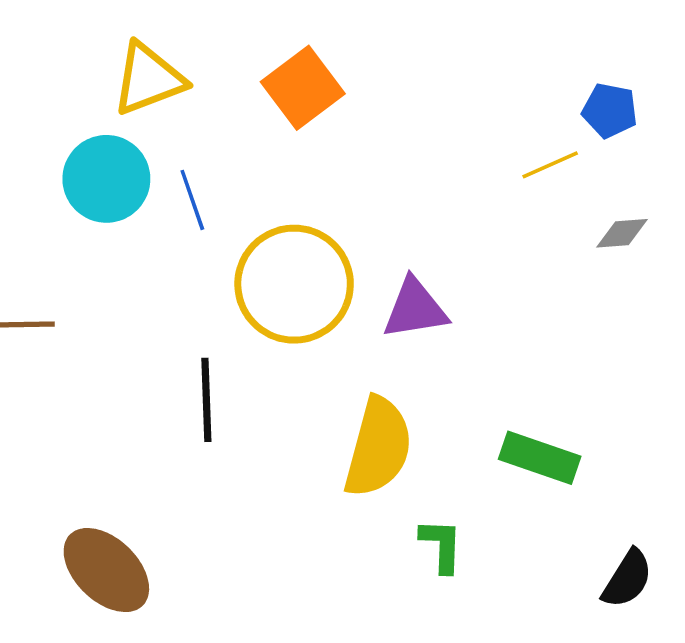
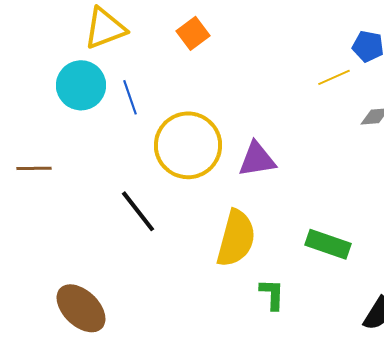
orange square: (303, 88) -> (193, 33), size x0.7
black line: (206, 400) -> (138, 211), turned -36

